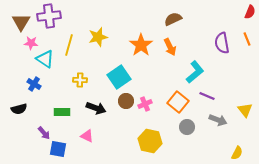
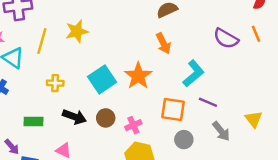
purple semicircle: (222, 43) -> (226, 39), turned -50
orange star: (141, 45) -> (138, 76), moved
brown circle: (126, 101) -> (106, 118), moved
orange square: (178, 102) -> (173, 110), turned -30
pink cross: (145, 104) -> (133, 125), moved
gray arrow: (218, 120) -> (221, 131), turned 30

